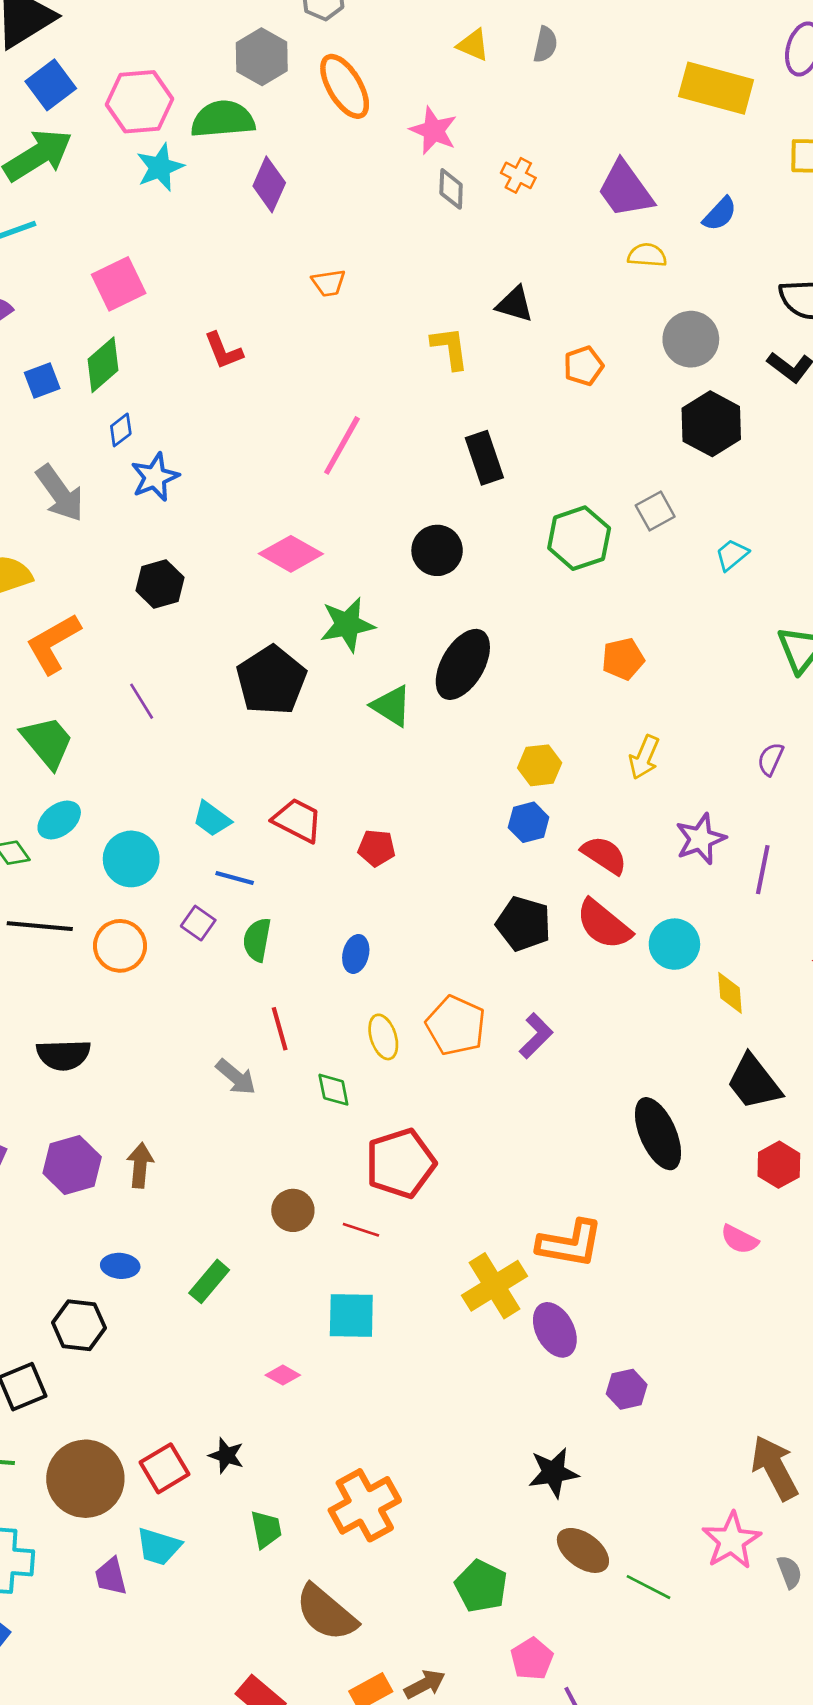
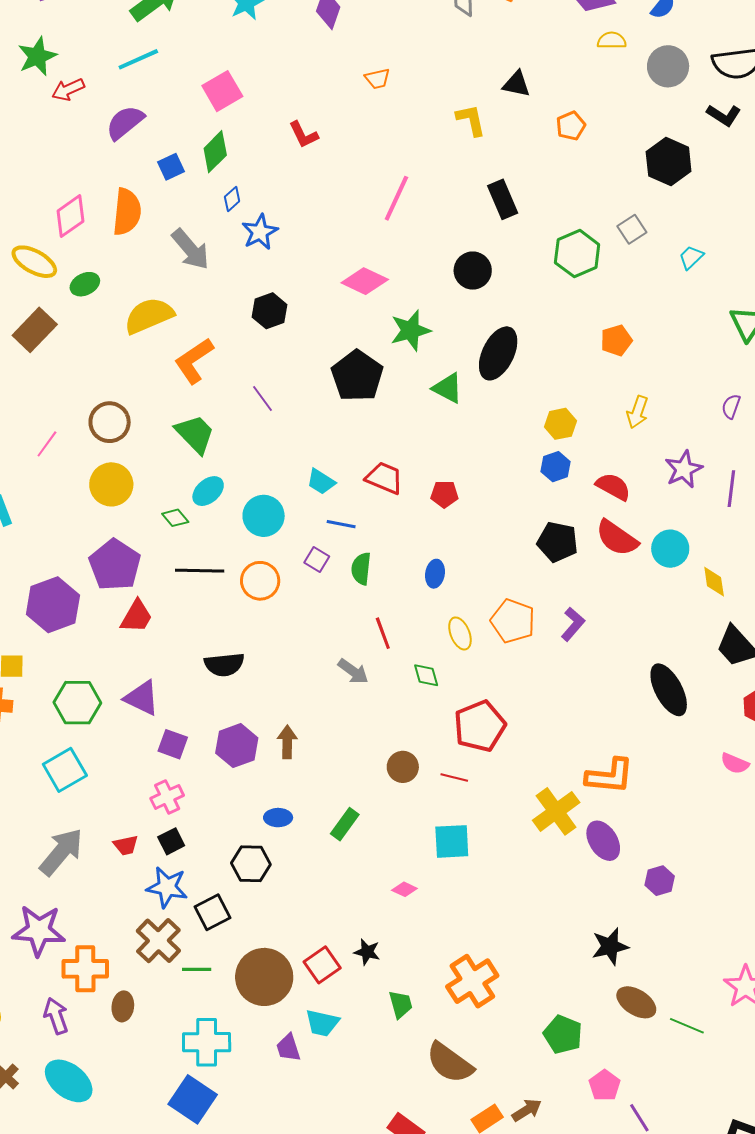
gray circle: (691, 339) -> (668, 66), moved

